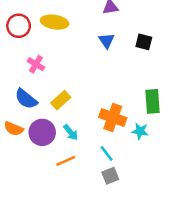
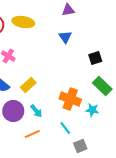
black square: (144, 42) -> (95, 58), moved, turned -32
green rectangle: (152, 101) -> (102, 86), turned -42
gray square: (110, 176) -> (80, 146), moved

